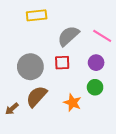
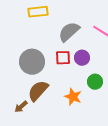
purple circle: (96, 63) -> (82, 58), moved
brown arrow: (12, 109) -> (21, 107), moved

